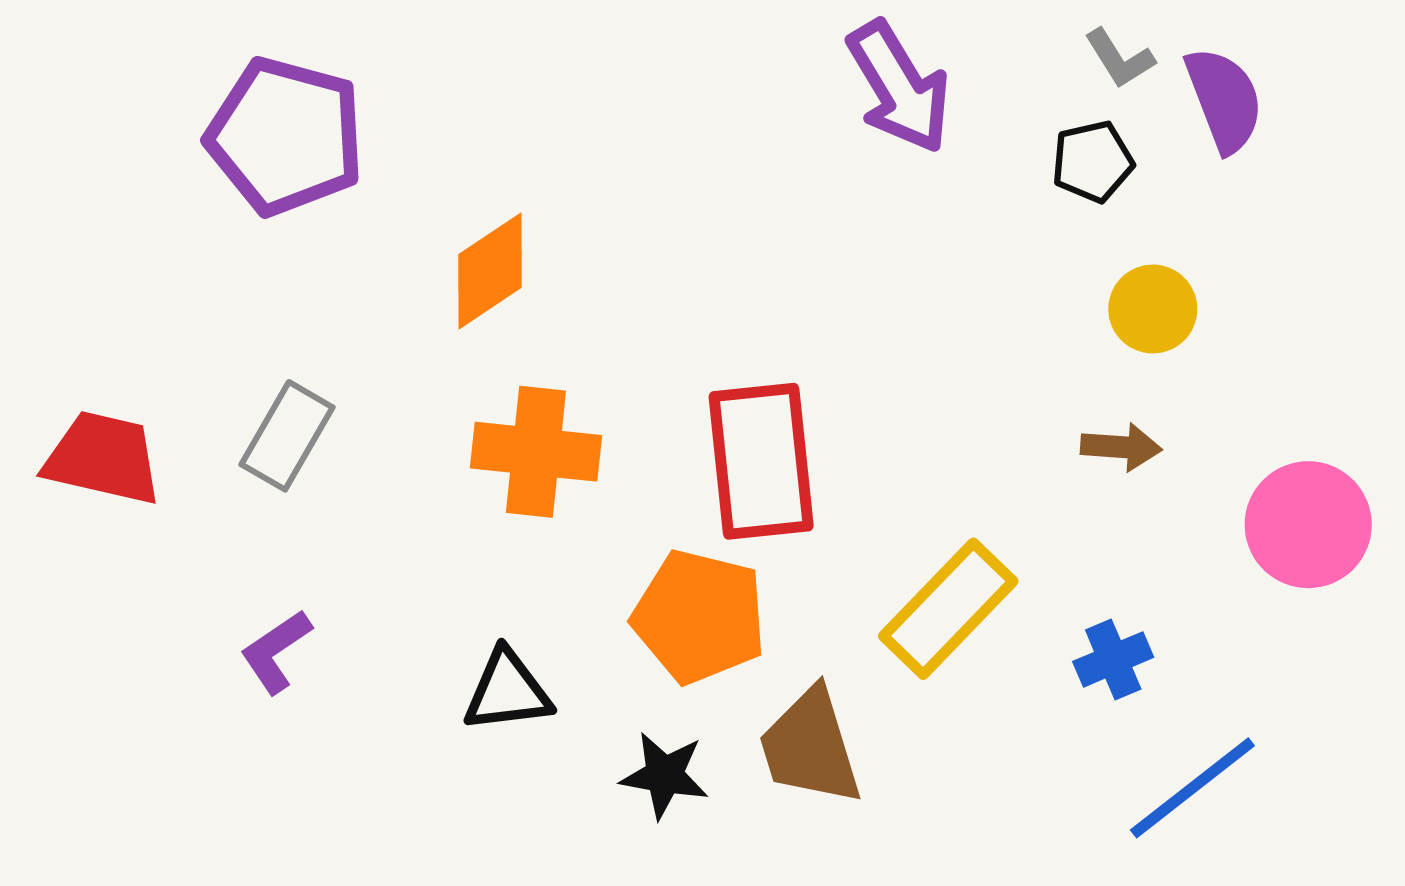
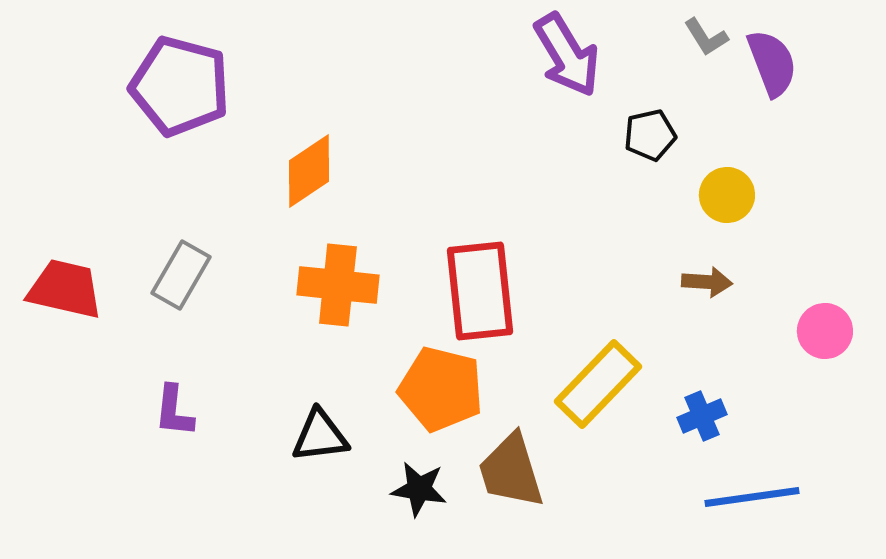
black pentagon: (1093, 162) -> (650, 135), moved
pink circle: (1308, 525) -> (825, 331), size x0.7
purple L-shape: (276, 652) -> (174, 411), turned -50
blue line: (1192, 788) -> (752, 497), turned 30

